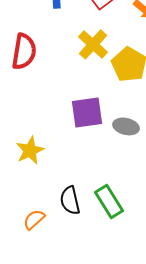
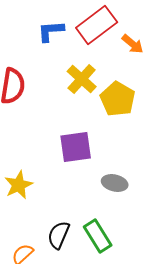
gray ellipse: (126, 126) -> (115, 183), moved
black semicircle: (70, 200) -> (59, 235), turned 36

